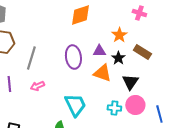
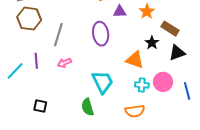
purple triangle: (99, 51) -> (120, 11), moved
black star: (118, 58) -> (152, 43), moved
orange triangle: (102, 73) -> (135, 60), moved
black triangle: (130, 82) -> (177, 53), moved, turned 36

